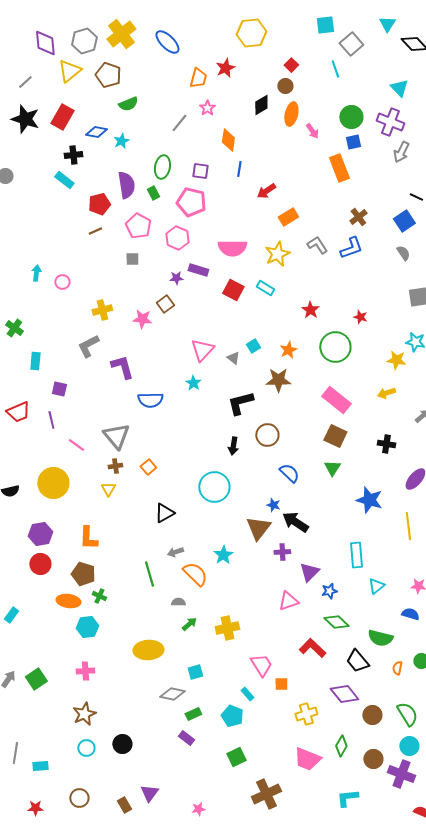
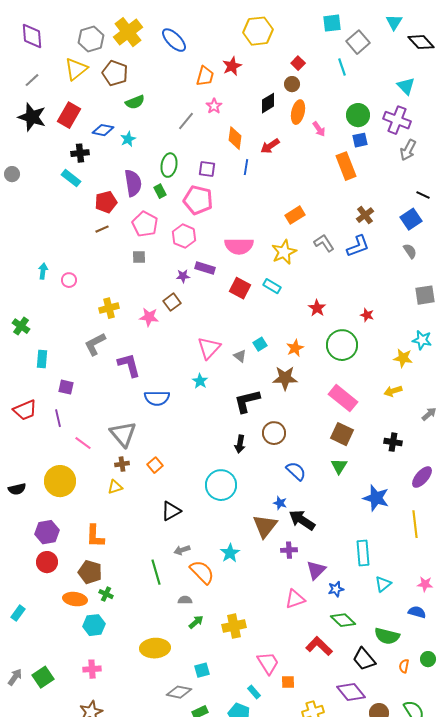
purple diamond: (45, 43) -> (32, 36), moved
red arrow: (266, 191) -> (270, 146), moved
yellow triangle: (108, 489) -> (115, 487), turned 42

